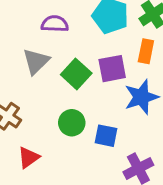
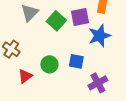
green circle: (72, 123) -> (49, 64), moved

